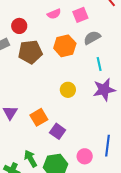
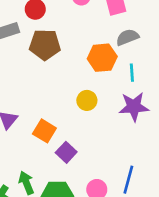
orange hexagon: (65, 46) -> (102, 58), moved
orange square: (39, 117) -> (44, 131), turned -36

